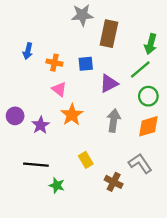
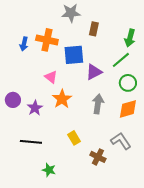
brown rectangle: (109, 34) -> (94, 29), size x0.6
orange cross: (54, 63) -> (47, 40), moved, size x1.5
blue square: (86, 64) -> (74, 55), size x1.5
green star: (57, 185) -> (49, 170), moved

